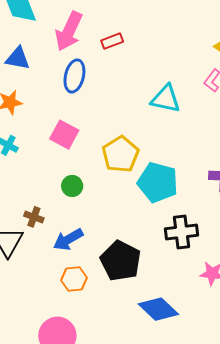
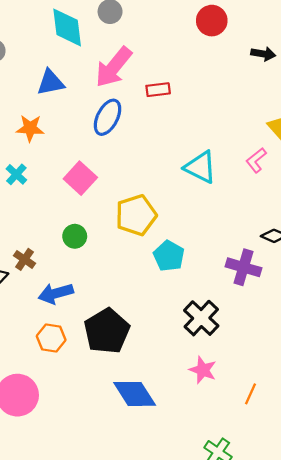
blue triangle: (18, 58) -> (51, 82), turned -36
cyan pentagon: (158, 182) -> (169, 256), size x0.7
black cross: (182, 232) -> (201, 318), moved, turned 36

